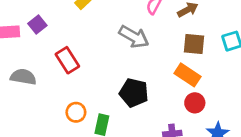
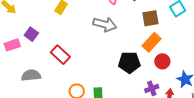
orange rectangle: (187, 75) -> (152, 42), turned -66
black pentagon: (134, 93) -> (129, 62), moved

